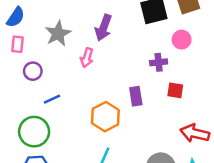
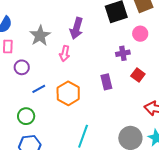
red square: (175, 90) -> (138, 75), turned 32
orange hexagon: (105, 117) -> (68, 93), moved
green circle: (34, 132) -> (26, 116), size x0.7

